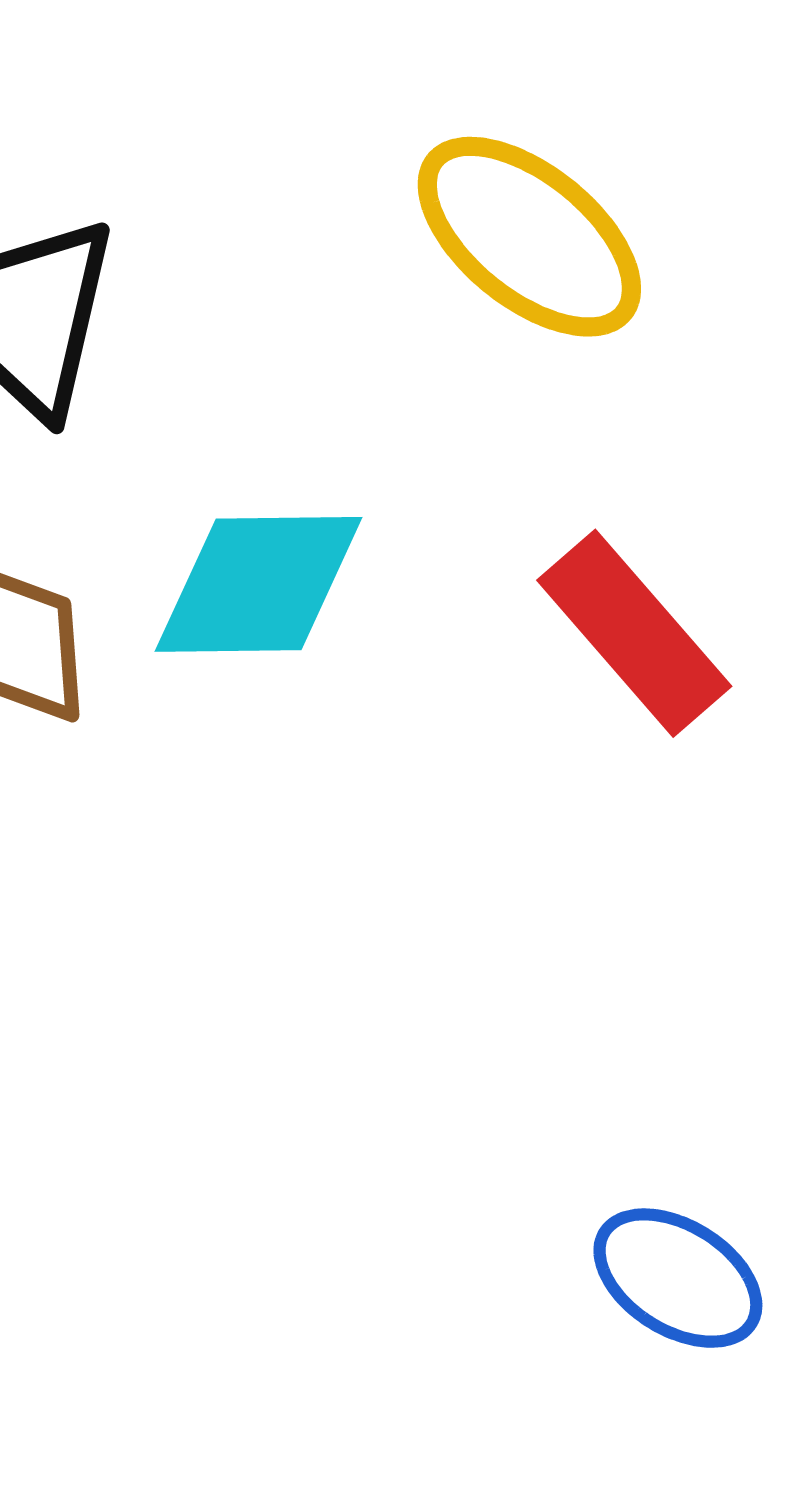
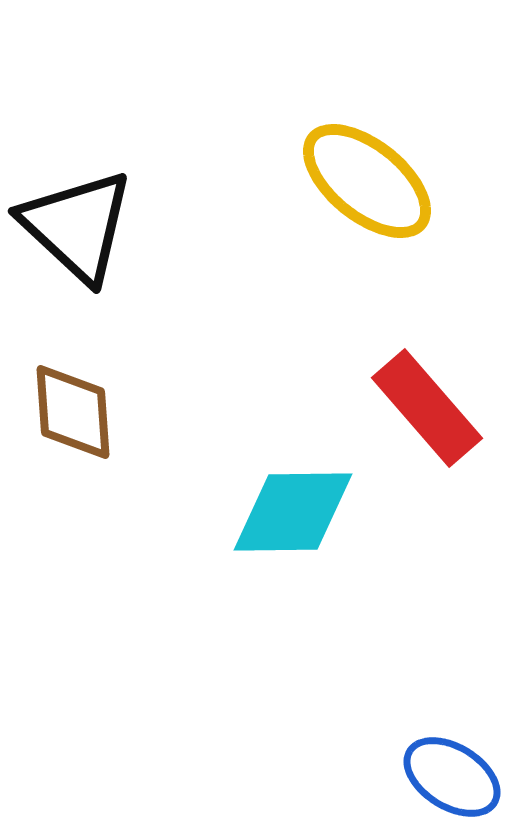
cyan diamond: (259, 584) -> (293, 512), moved

